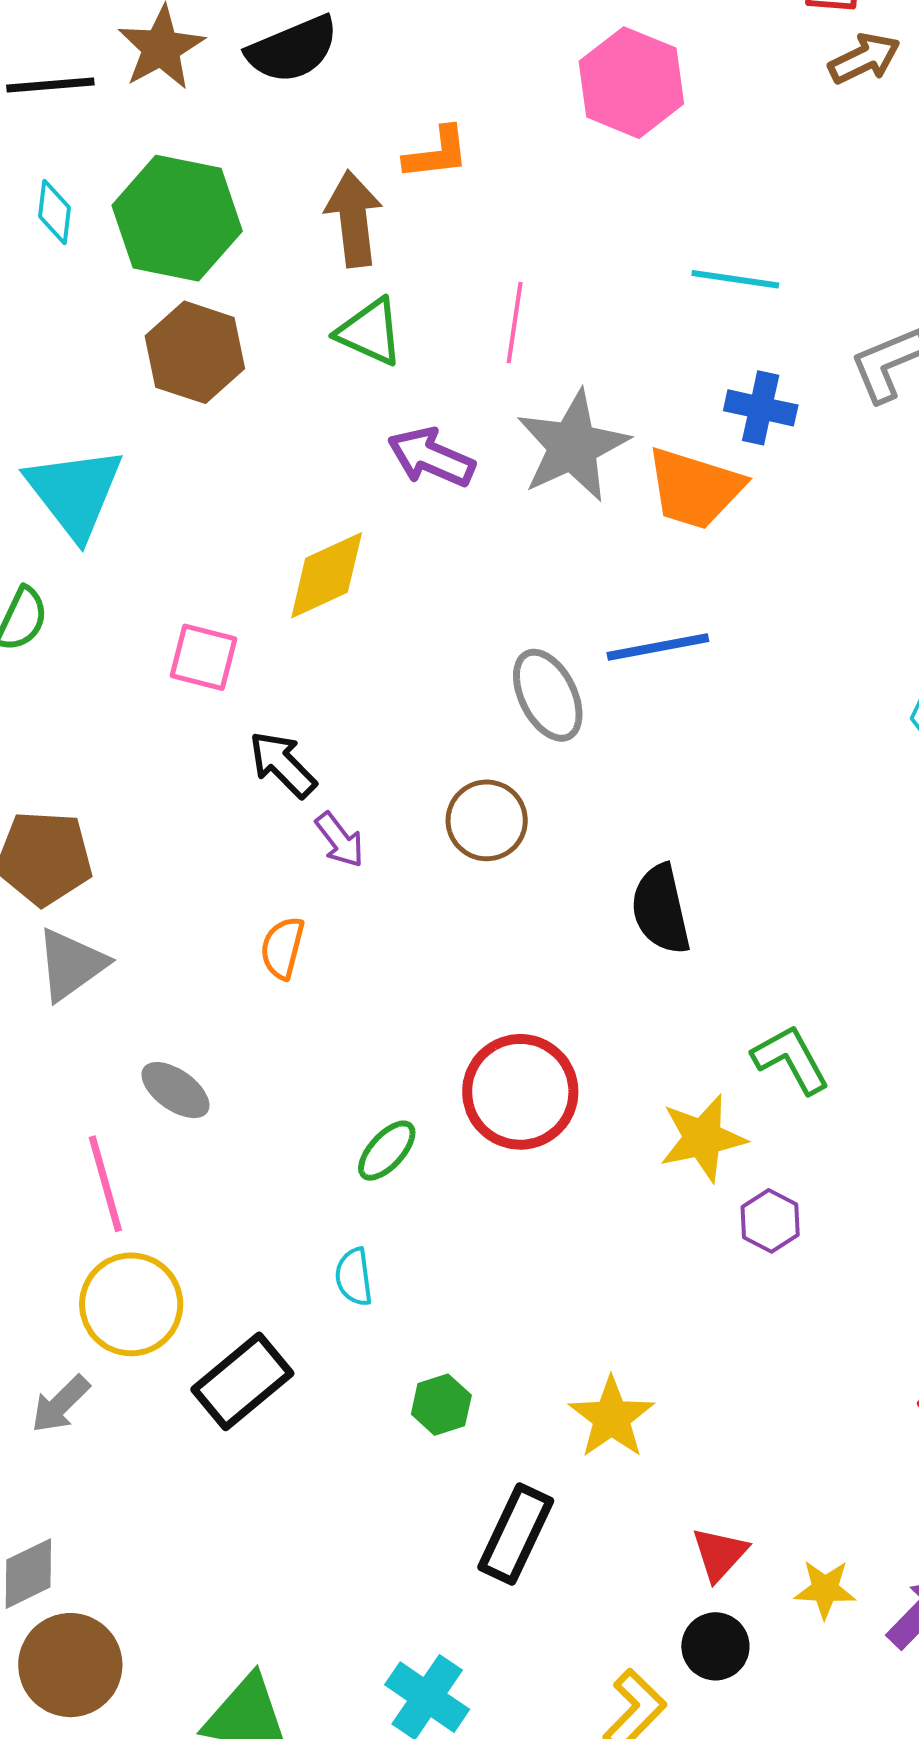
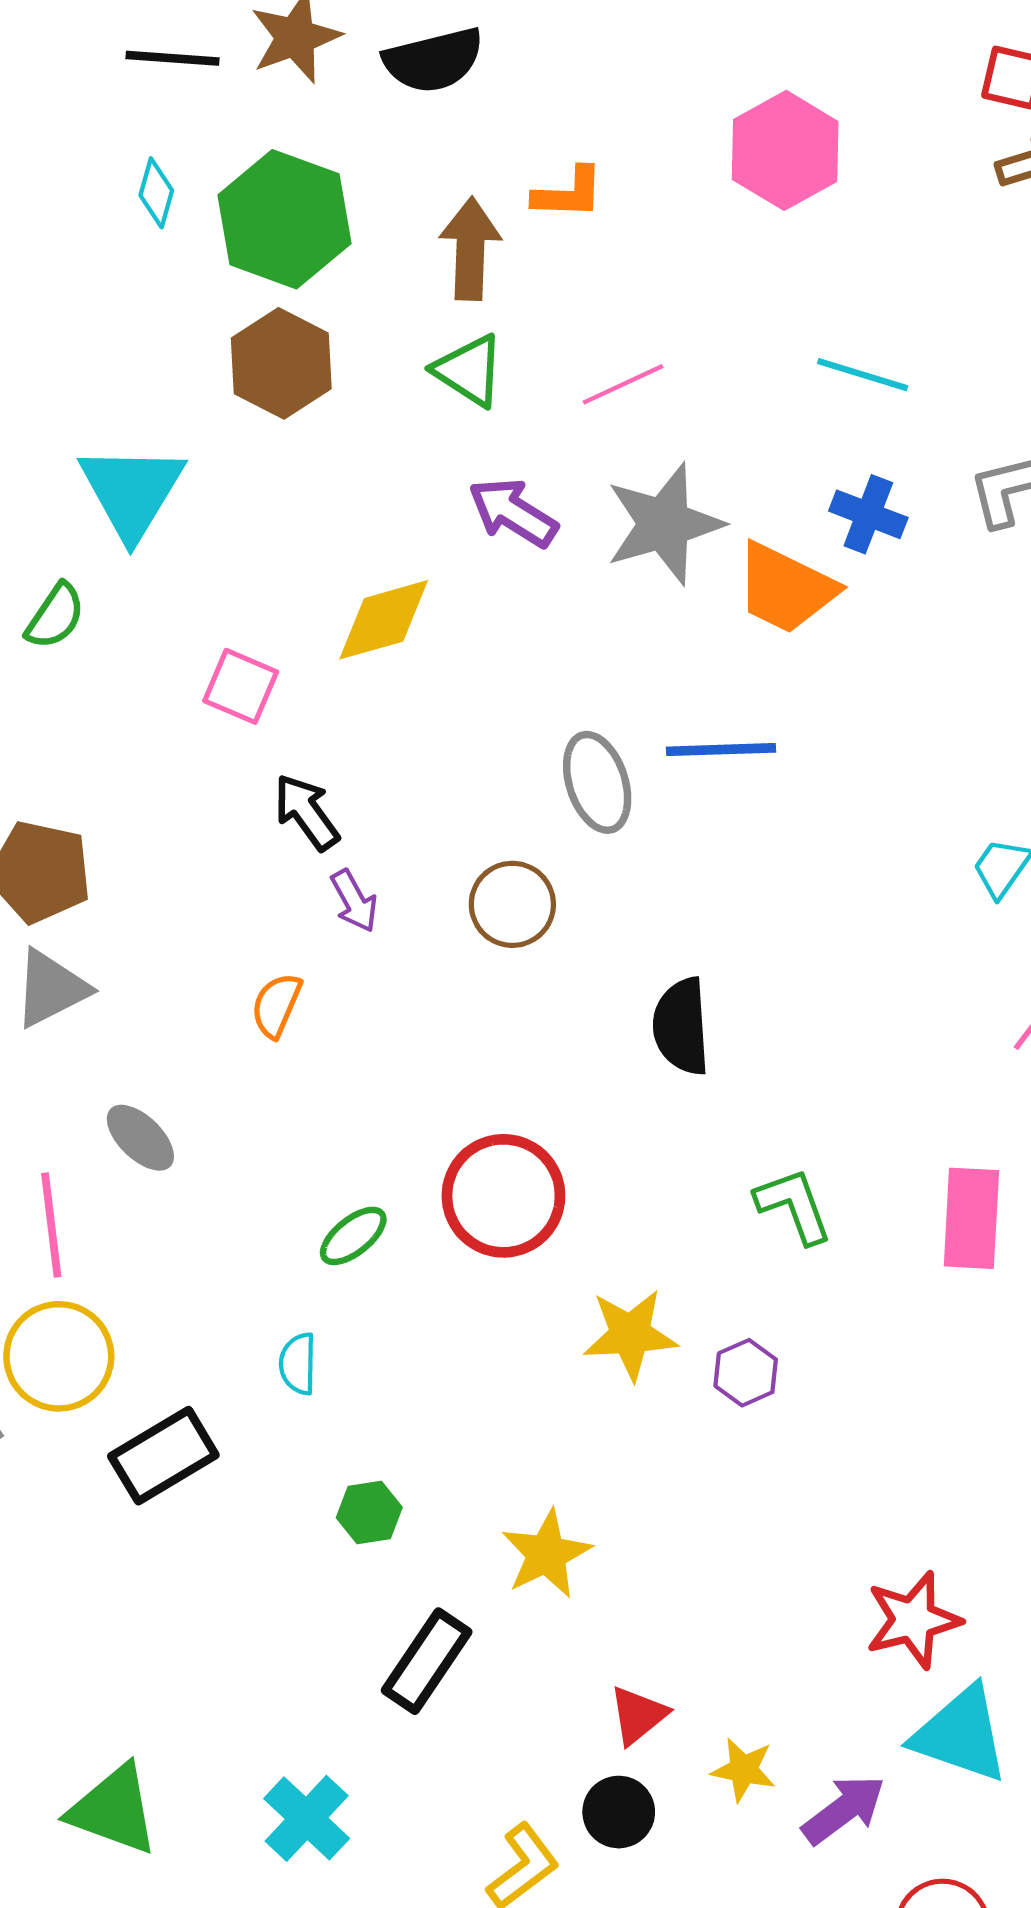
pink line: (515, 323) -> (623, 384), turned 48
yellow star: (703, 1138) -> (630, 1335), moved

